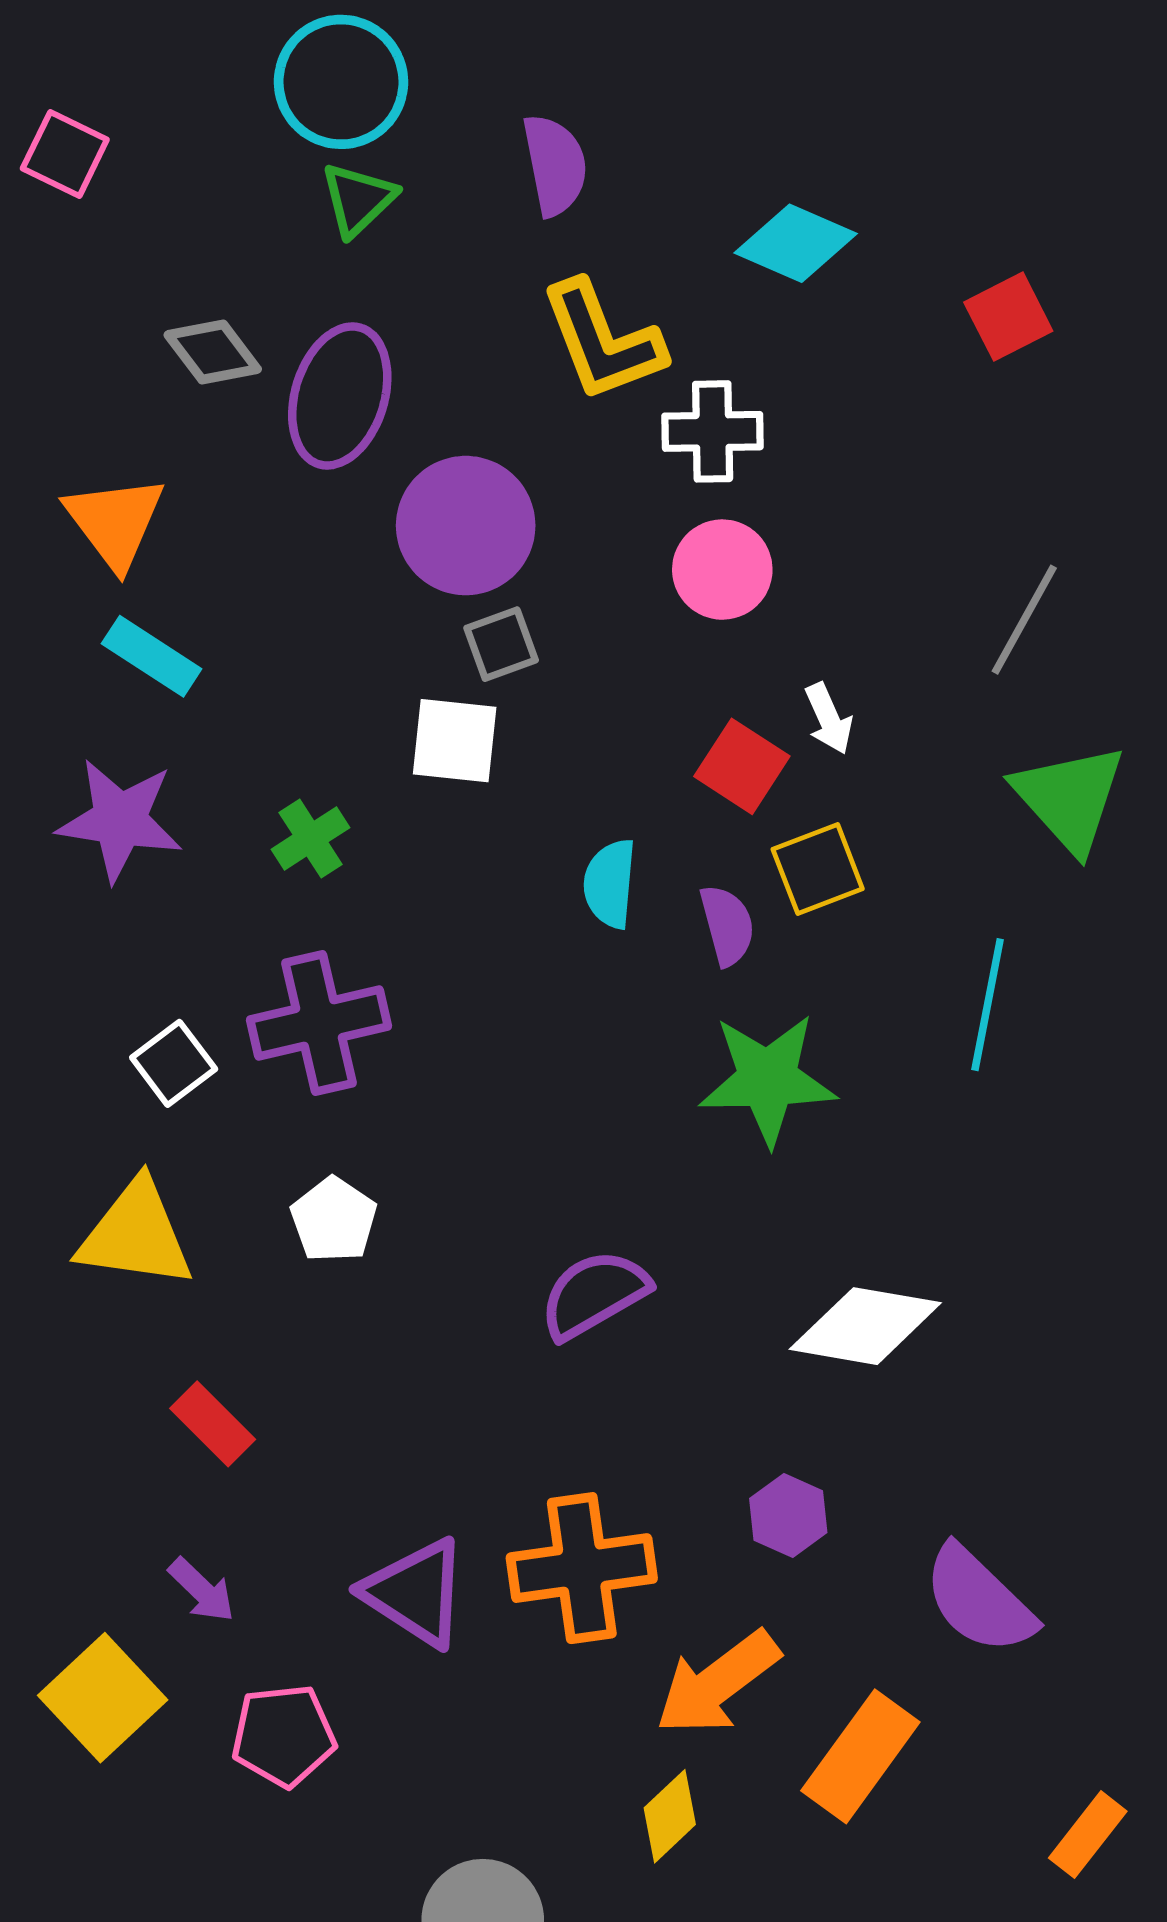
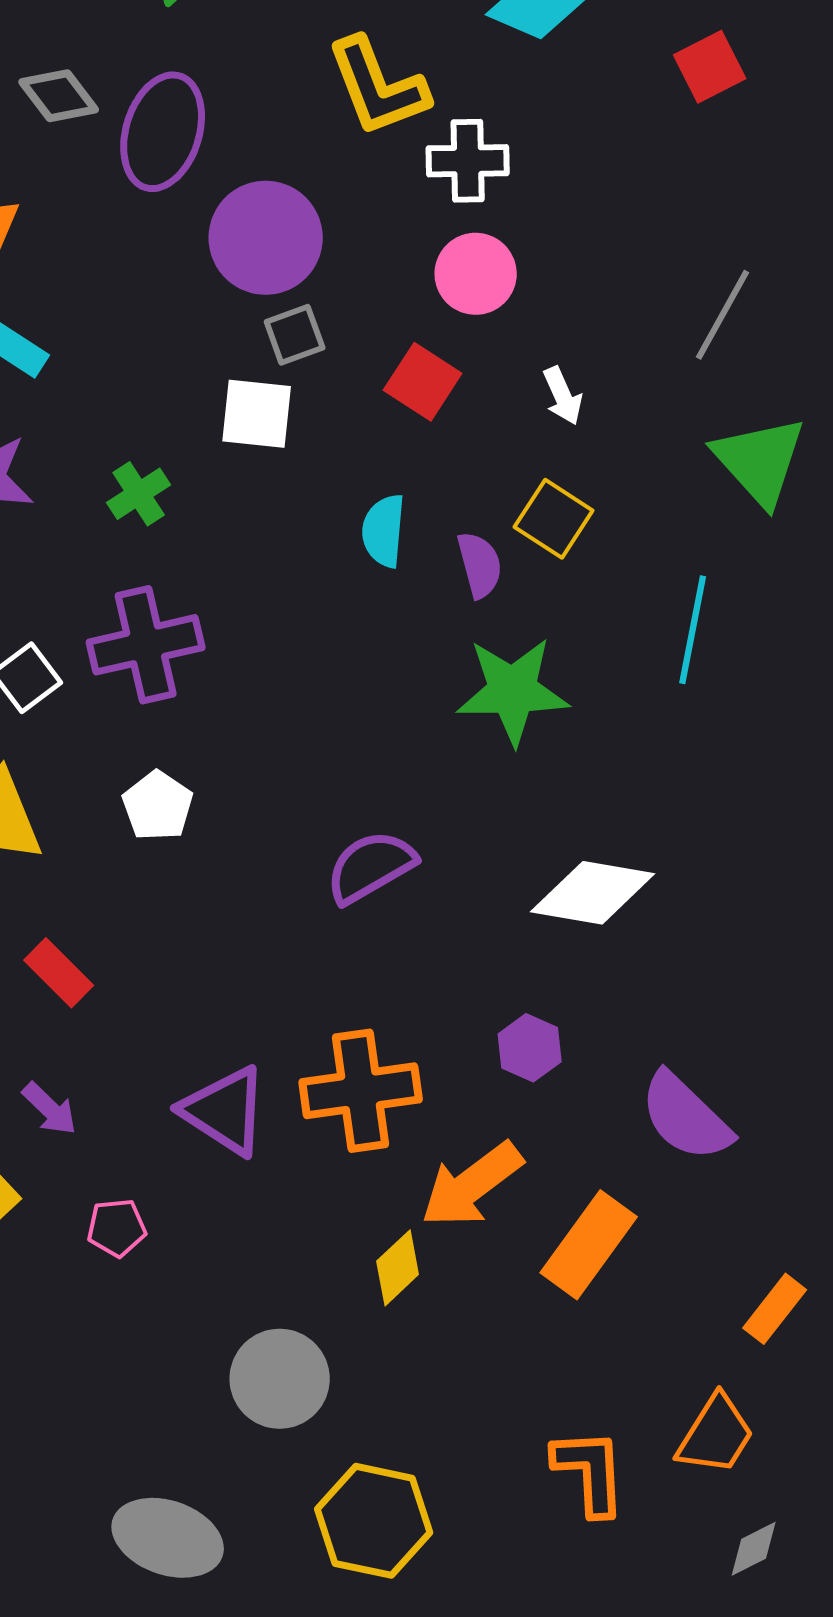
red square: (742, 766) -> (423, 382), moved
yellow square: (818, 869) -> (554, 519), turned -36
pink pentagon: (284, 1736) -> (117, 1228), size x0.7
yellow diamond: (670, 1816) -> (398, 1268), moved

